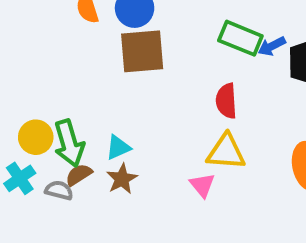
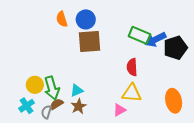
blue arrow: (272, 46) -> (155, 39), size x1.5
pink triangle: (202, 185) -> (119, 110), turned 40
gray semicircle: (59, 190) -> (46, 112), turned -88

